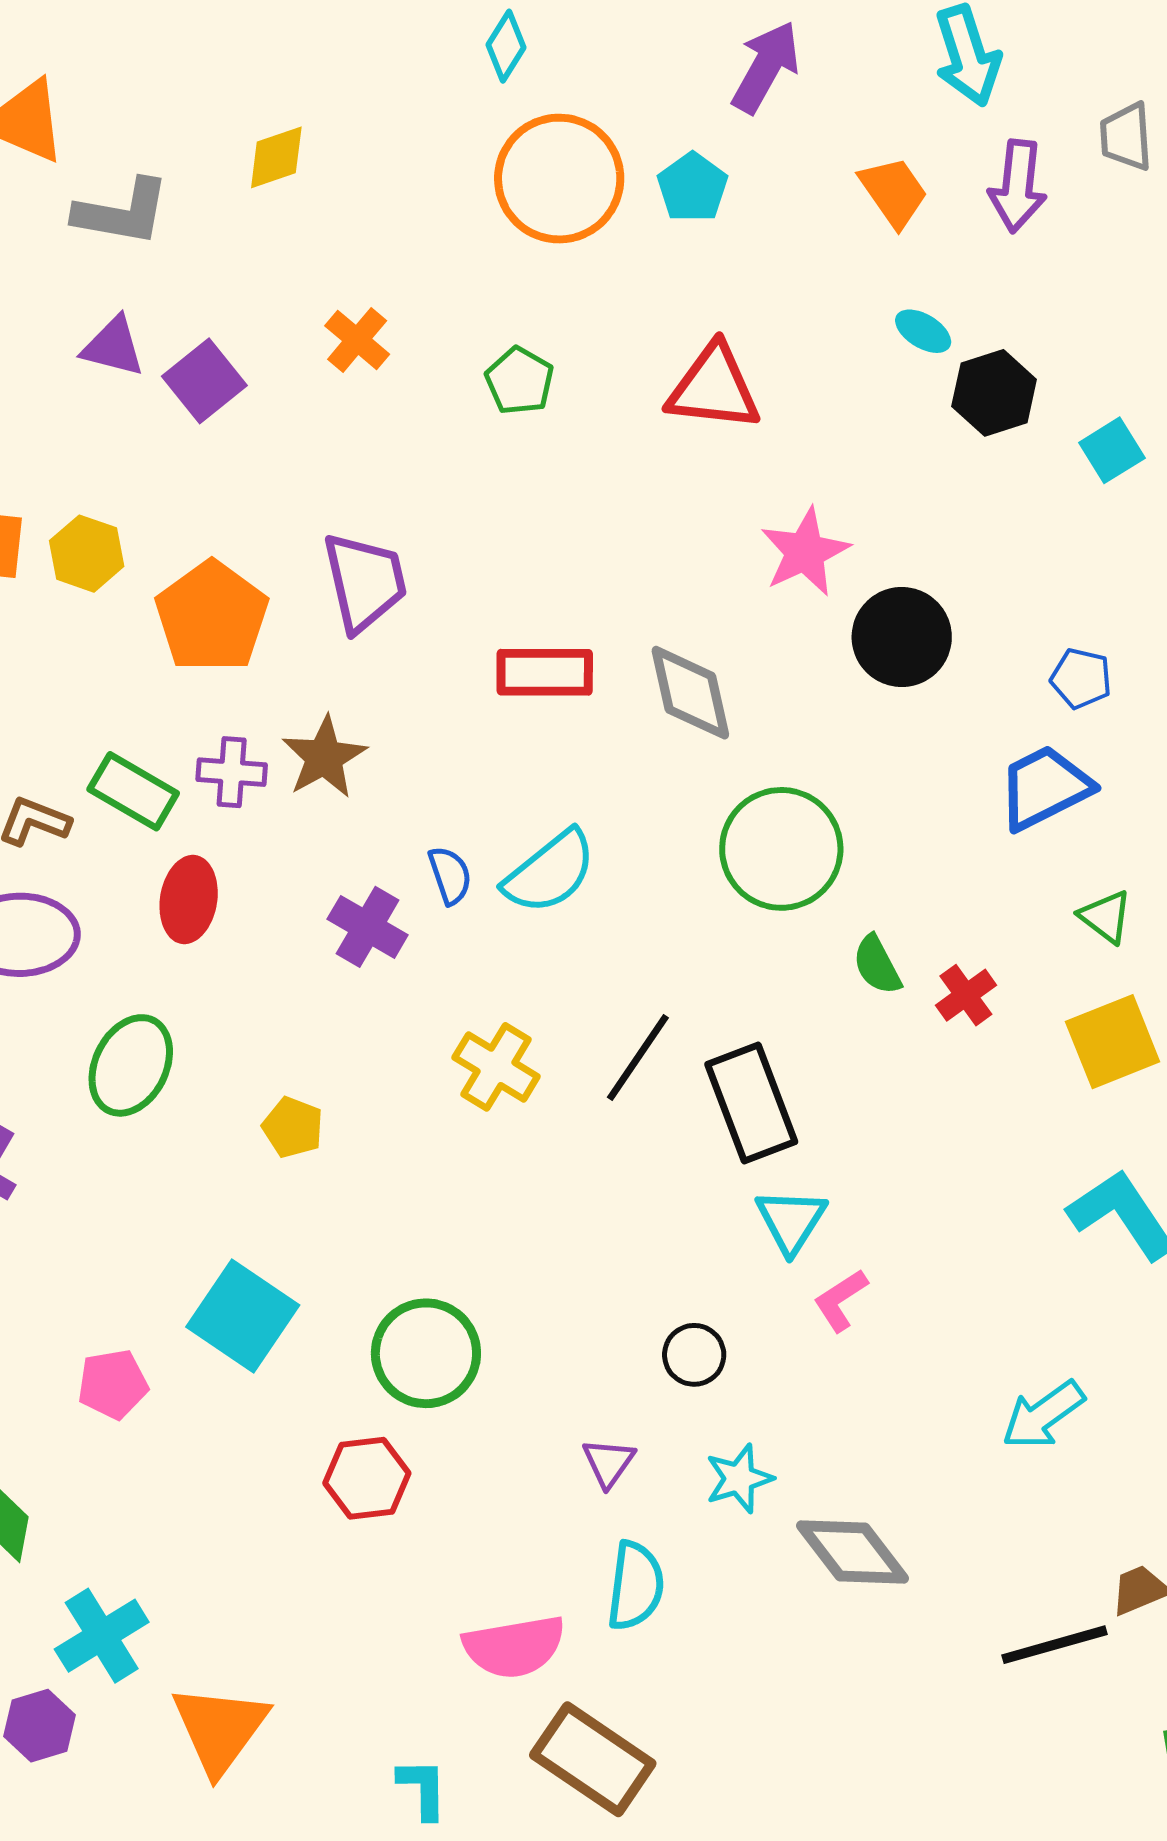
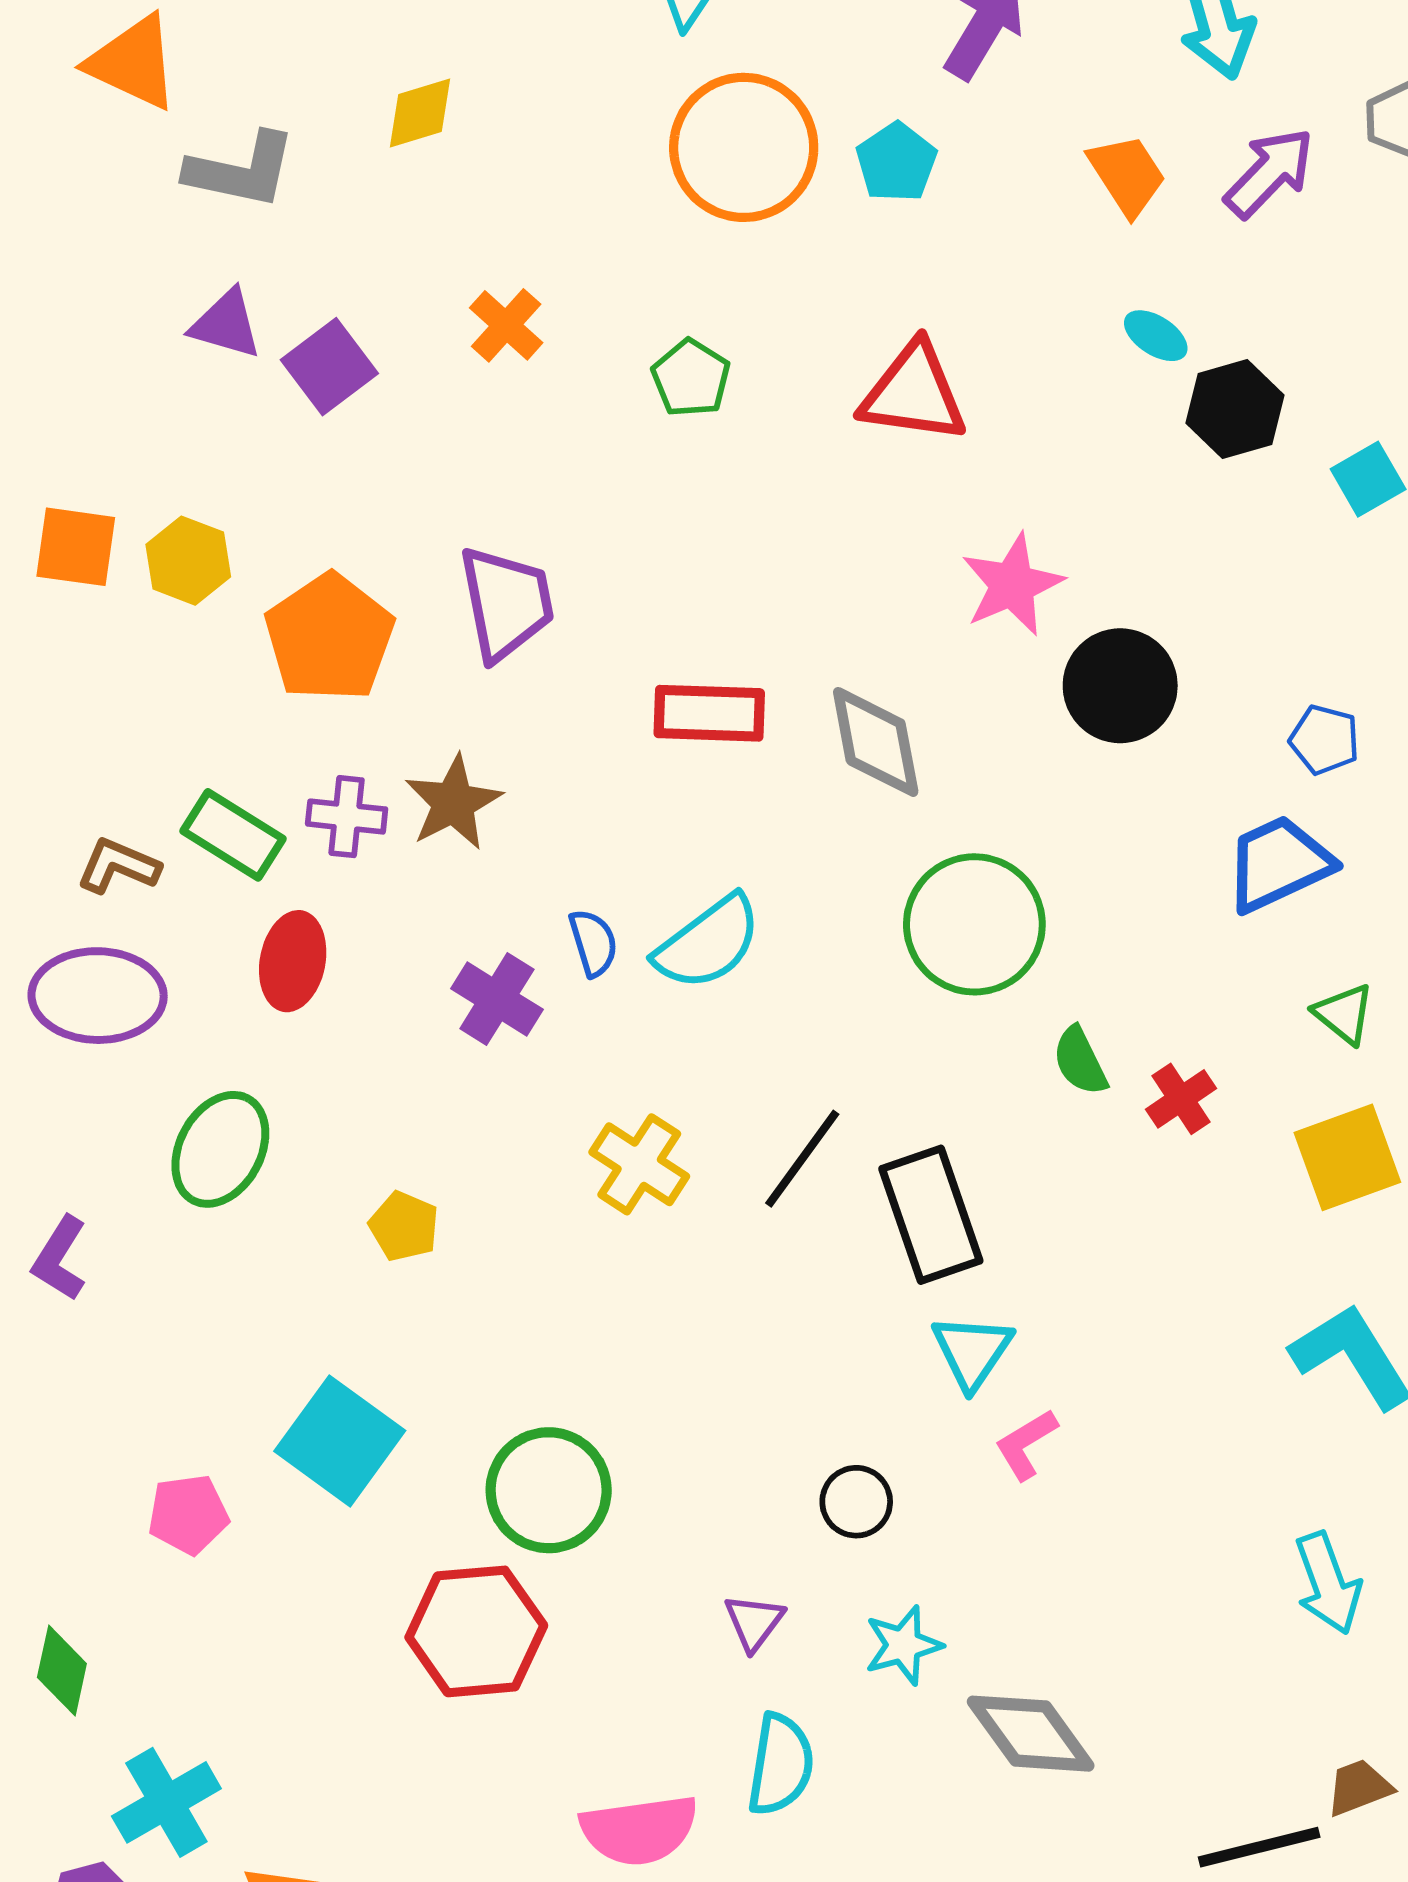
purple arrow: (1018, 186) -> (1269, 173), turned -144
cyan arrow: (1043, 1415) -> (1328, 1583), moved, turned -76
red hexagon: (367, 1478) -> (476, 1631), size x1.4

